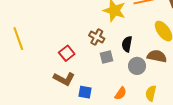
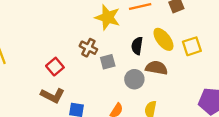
black semicircle: (127, 44) -> (137, 46), moved
gray square: (107, 57) -> (108, 62), moved

